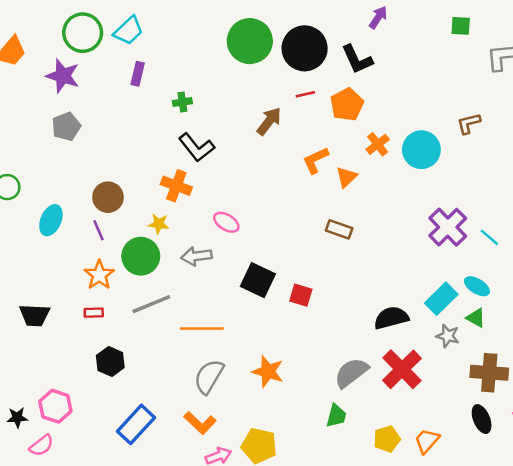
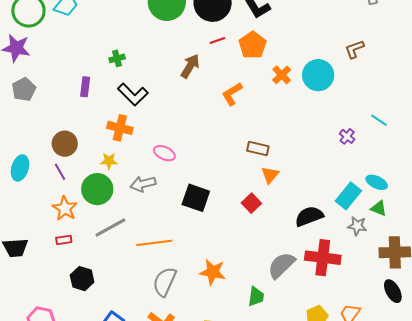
purple rectangle: (138, 74) -> (85, 87), moved
orange triangle: (346, 177) -> (270, 175), moved
purple cross: (448, 227) -> (347, 136), size x0.5
cyan line: (489, 237) -> (379, 120), moved
red square: (301, 295) -> (251, 203), moved, turned 36
red cross: (402, 369) -> (323, 258), turned -32
green trapezoid: (336, 416) -> (256, 297), moved

